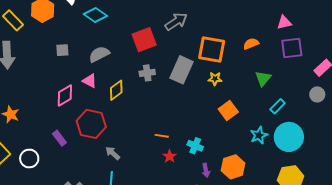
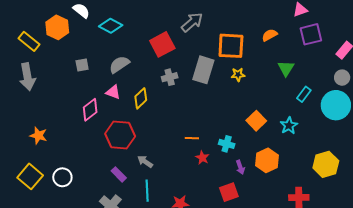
orange square: (228, 111) -> (256, 121), moved
cyan circle: (289, 137) -> (336, 105), moved
purple rectangle: (59, 138) -> (119, 174), moved

